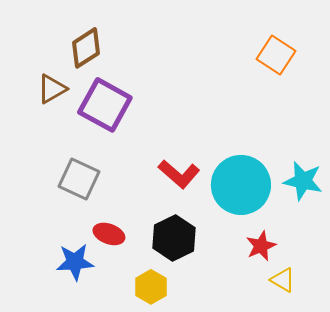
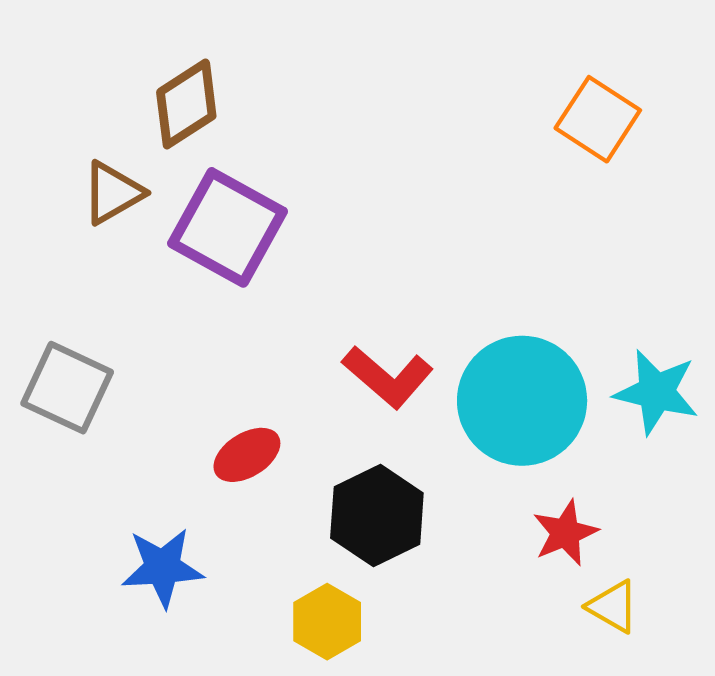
gray square: (79, 179) -> (67, 388), moved
red ellipse: (109, 234) -> (247, 455), moved, turned -52

